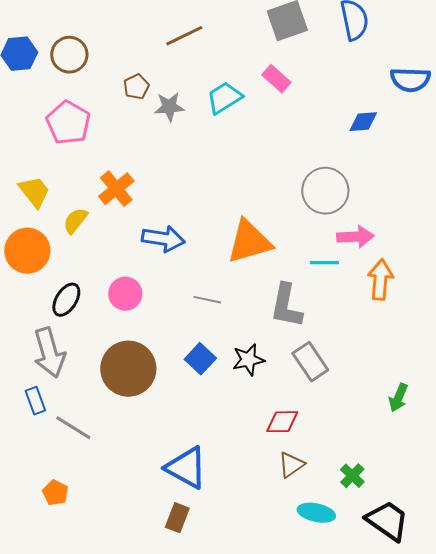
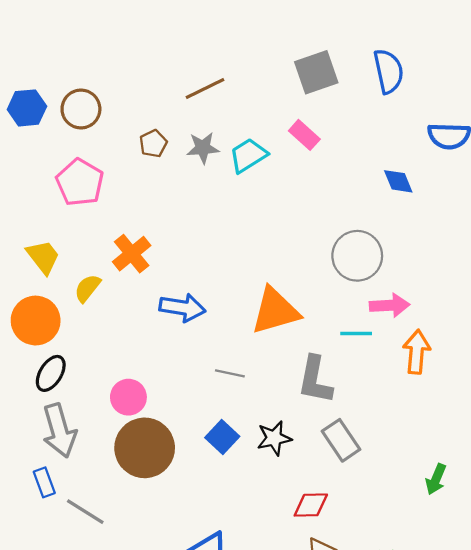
gray star: (169, 107) -> (203, 148), moved
blue diamond: (363, 122) -> (398, 181), turned 72
pink circle: (125, 294) -> (128, 397), moved
black ellipse: (66, 300) -> (51, 373), moved

